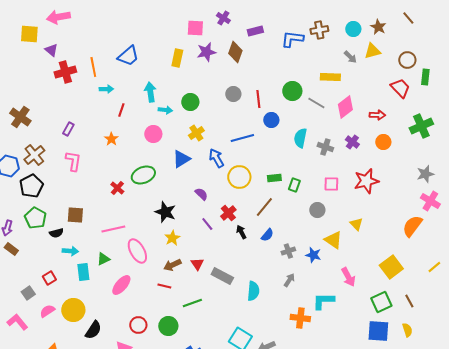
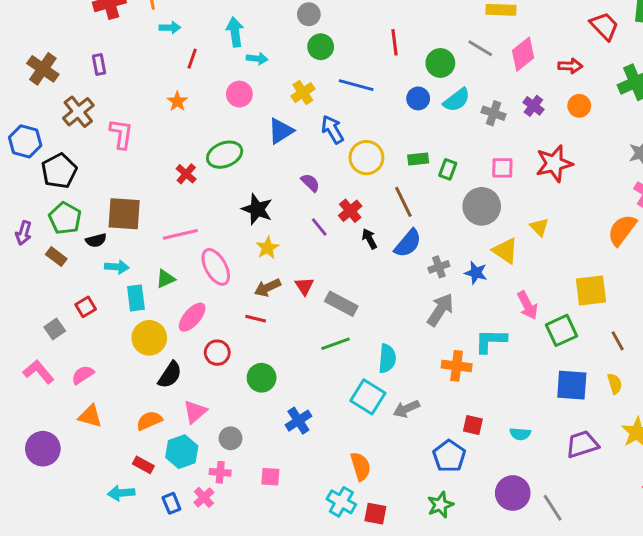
green circle: (292, 91) -> (440, 63), moved
gray circle: (233, 94) -> (309, 14), moved
green circle: (190, 102) -> (321, 47), moved
blue circle: (271, 120) -> (418, 98), moved
purple rectangle: (68, 129) -> (99, 64), moved, turned -40
blue line: (242, 138) -> (356, 85), moved, turned 30
cyan semicircle: (300, 138) -> (457, 100), turned -138
brown cross: (34, 155) -> (78, 112), moved
brown line: (264, 207) -> (403, 202), turned -65
gray circle: (317, 210) -> (482, 206), size x1.6
brown square: (75, 215) -> (124, 214), size x1.4
blue semicircle: (267, 235) -> (408, 243), size x1.5
brown rectangle: (11, 249) -> (56, 257), moved
yellow square: (391, 267) -> (591, 291), turned 30
gray arrow: (289, 280) -> (440, 310), size x1.6
cyan semicircle: (253, 291) -> (387, 359), moved
green square: (381, 302) -> (561, 330), moved
green line: (192, 303) -> (335, 344), moved
yellow circle: (73, 310) -> (149, 338), moved
pink semicircle: (47, 311) -> (83, 375), moved
red circle: (138, 325) -> (217, 353), moved
black semicircle: (93, 330) -> (170, 375), moved

